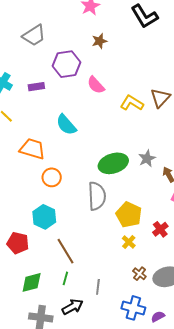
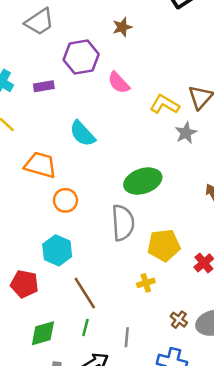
gray star: (147, 158) -> (186, 133), moved
yellow pentagon: (129, 215) -> (164, 245), turned -30
yellow cross: (129, 242) -> (146, 283), moved, turned 32

